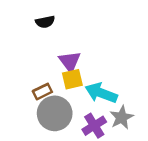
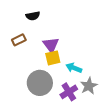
brown rectangle: (42, 92) -> (19, 40), moved
cyan arrow: (101, 93) -> (74, 68), size x0.7

